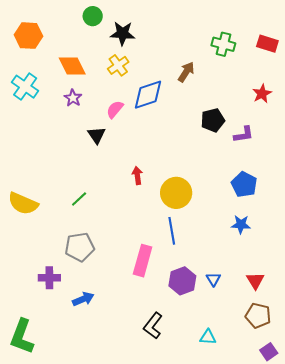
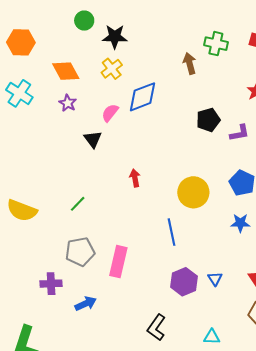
brown arrow: (186, 72) -> (190, 63), moved, turned -45
yellow circle: (176, 193) -> (193, 192), moved
pink rectangle: (143, 261) -> (118, 262), moved

